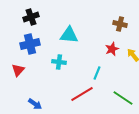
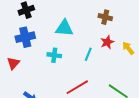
brown cross: (120, 24) -> (105, 17), moved
cyan line: (97, 73) -> (88, 54), moved

